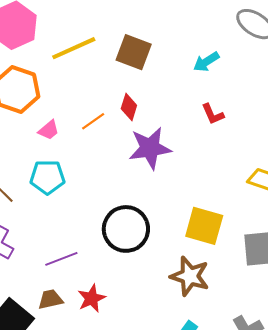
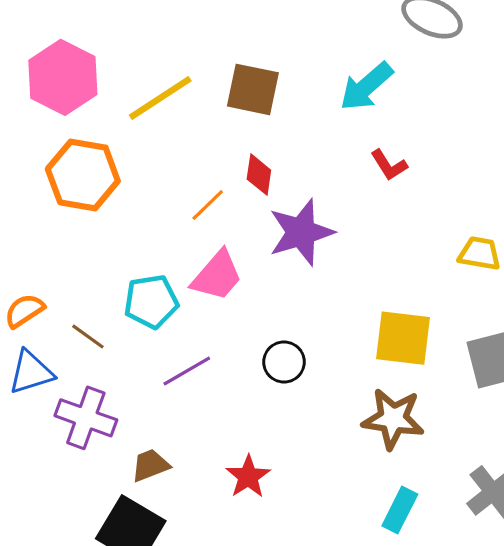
cyan arrow: (206, 62) -> (366, 86), size x1.4
pink trapezoid: (49, 130) -> (217, 276), moved, size x1.6
black circle: (126, 229) -> (284, 362), size x0.6
purple line: (61, 259) -> (187, 371), moved
brown trapezoid: (50, 299) -> (150, 465), moved

